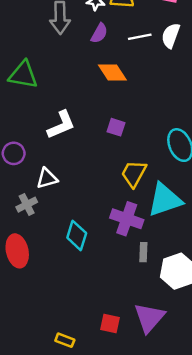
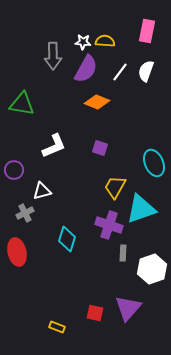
purple semicircle: (99, 33) -> (86, 69), size x1.6
white line: (140, 37) -> (120, 72), turned -42
orange diamond: (112, 72) -> (97, 102), turned -35

